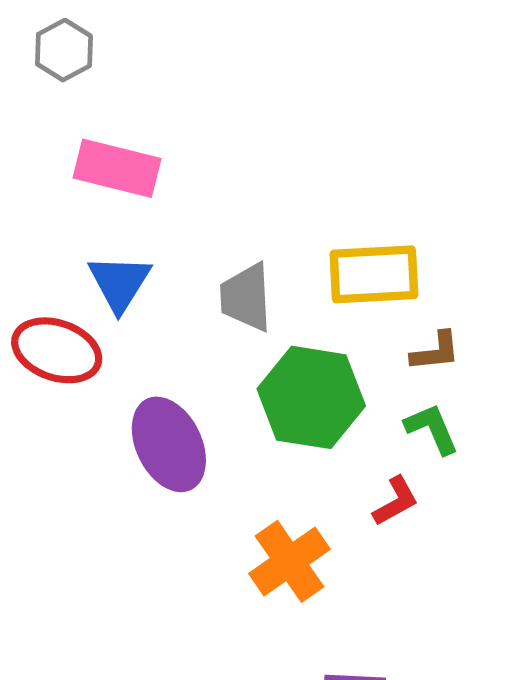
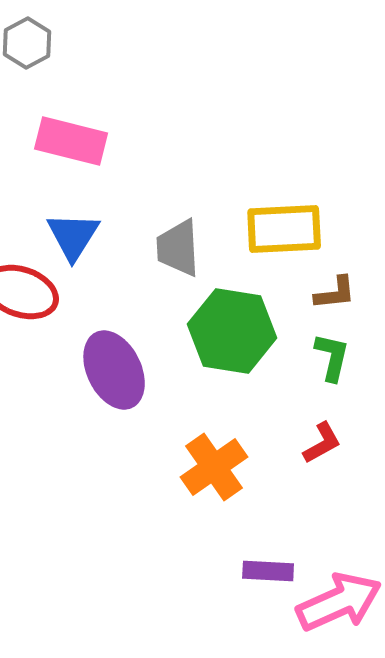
green L-shape: (432, 429) -> (332, 357), turned 36
red L-shape: (396, 501) -> (322, 443), moved

